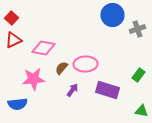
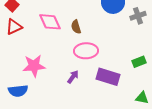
pink diamond: (44, 48) -> (50, 22), moved, turned 55
brown semicircle: (62, 68) -> (76, 27), moved, turned -56
green rectangle: (138, 75) -> (139, 62), turned 32

